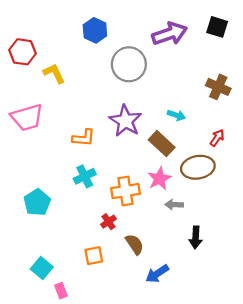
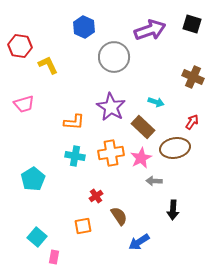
pink trapezoid: (27, 117) -> (24, 104), size x0.7
cyan cross: (85, 176) -> (75, 156), turned 36
orange cross: (125, 191) -> (111, 153), moved
pink rectangle: (61, 291) -> (54, 257), turned 32

